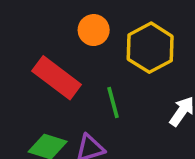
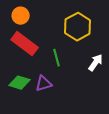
orange circle: (94, 30) -> (21, 16), moved

